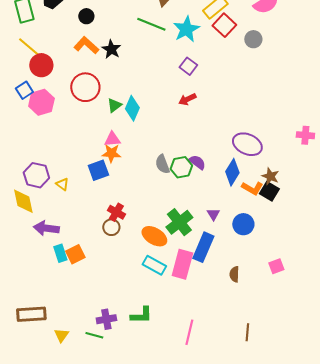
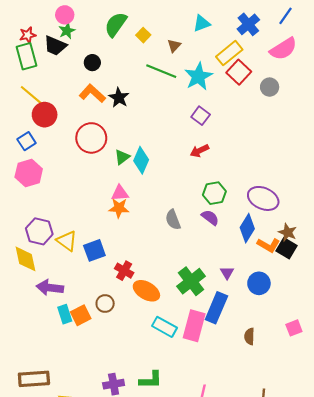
pink hexagon: (41, 102) -> (29, 173), moved
green hexagon: (181, 167) -> (214, 193), moved
blue square: (98, 170) -> (94, 250), moved
yellow triangle: (62, 184) -> (67, 241), size x1.5
brown circle: (111, 227) -> (105, 304), moved
orange ellipse: (154, 236) -> (146, 291), moved

